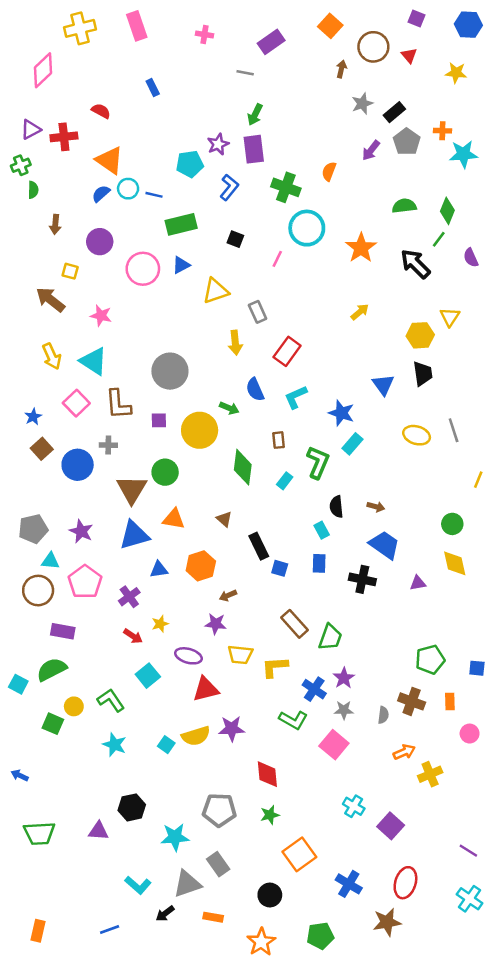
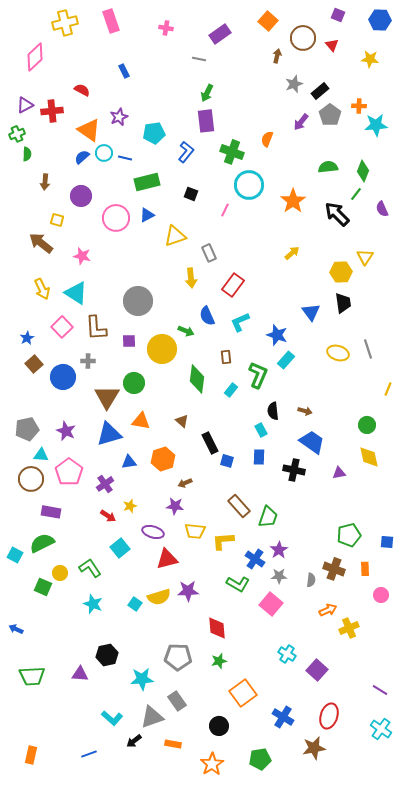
purple star: (218, 144) -> (119, 117), moved

